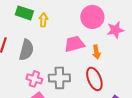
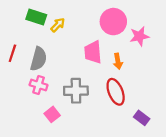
yellow arrow: (43, 20) -> (58, 25), turned 40
pink trapezoid: (74, 44) -> (93, 52), turned -80
pink cross: (34, 79) -> (39, 85), moved

